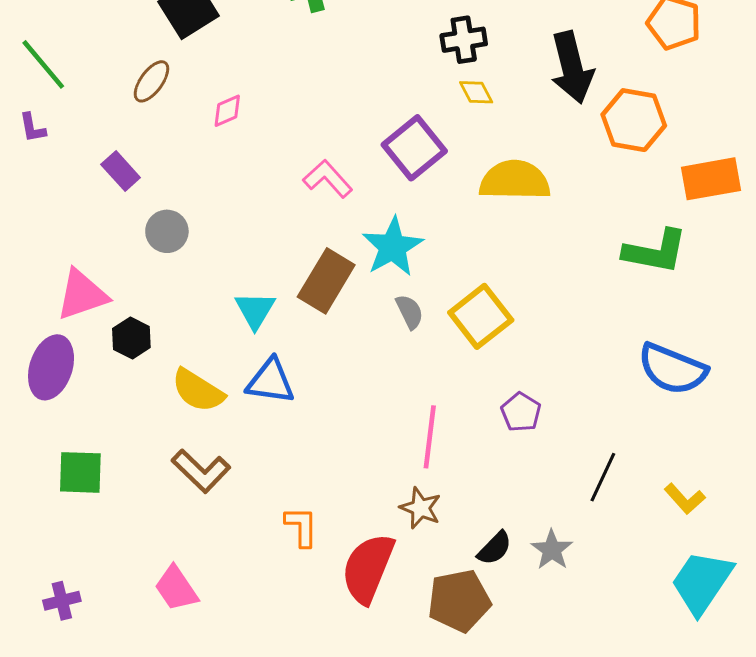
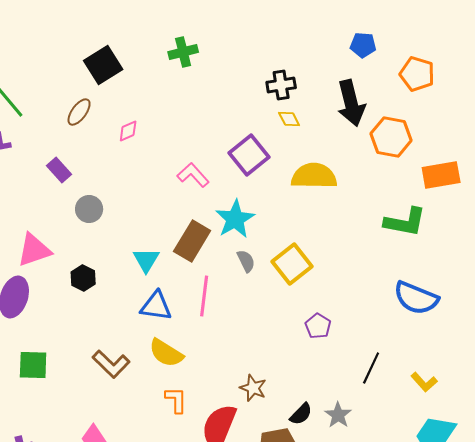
black hexagon: (131, 338) -> (83, 278), moved
yellow semicircle: (198, 391) -> (166, 353), moved
pink line: (430, 437) -> (204, 296), moved

